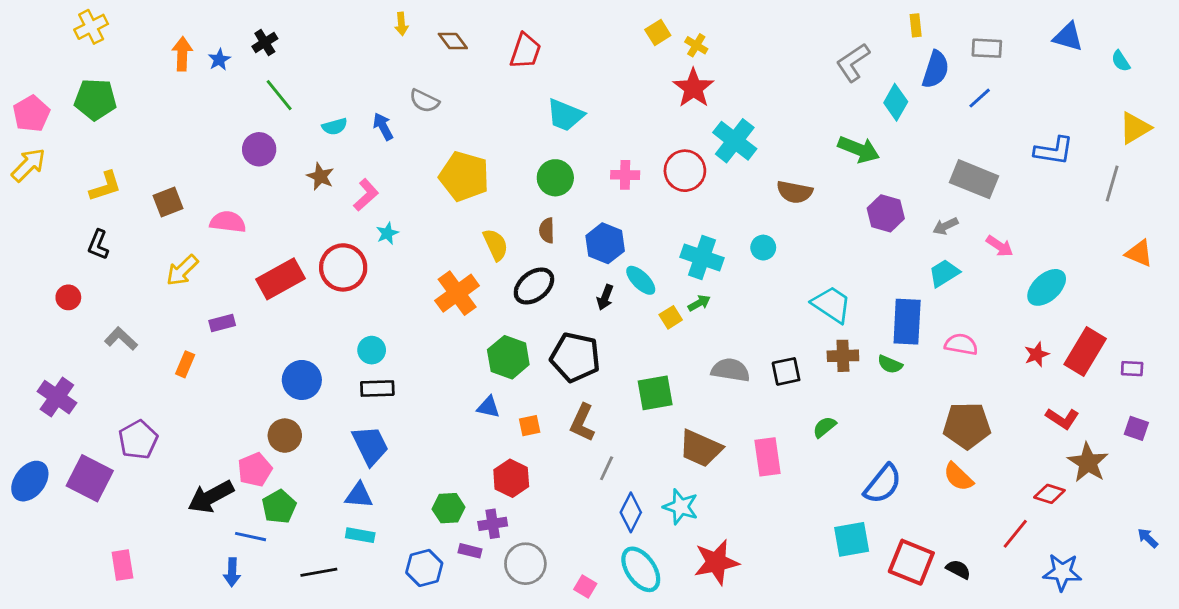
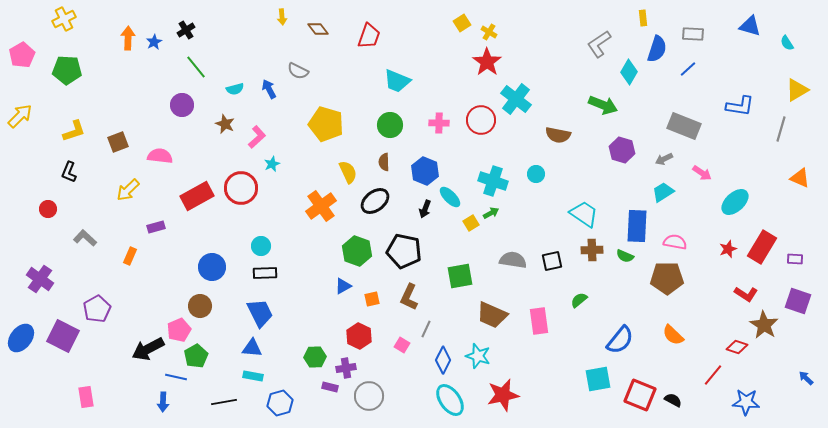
pink pentagon: (31, 114) -> (22, 55), moved
blue triangle: (488, 407) -> (343, 286), turned -42
brown pentagon: (967, 426) -> (667, 278), moved
purple square: (1136, 428) -> (798, 301), size x1.5
blue hexagon: (424, 568) -> (280, 403), moved
pink square: (585, 586) -> (402, 345), moved

